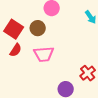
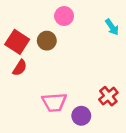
pink trapezoid: (44, 54) -> (54, 102), moved

